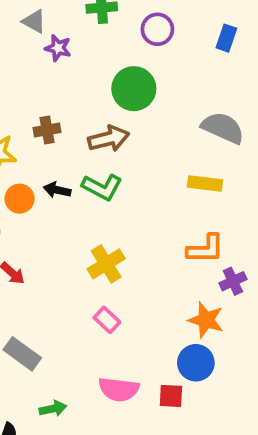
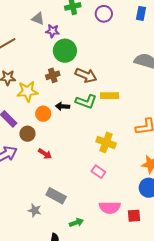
green circle: (134, 89) -> (65, 51), moved
brown arrow: (109, 139) -> (86, 75), turned 45
yellow rectangle: (205, 183) -> (110, 96), moved
yellow cross: (106, 264) -> (106, 142), moved, turned -30
red square: (171, 396) -> (134, 216), moved

